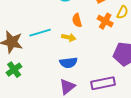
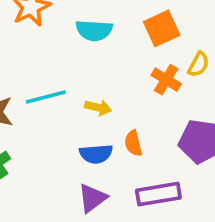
orange semicircle: (77, 20) -> (133, 143), moved

